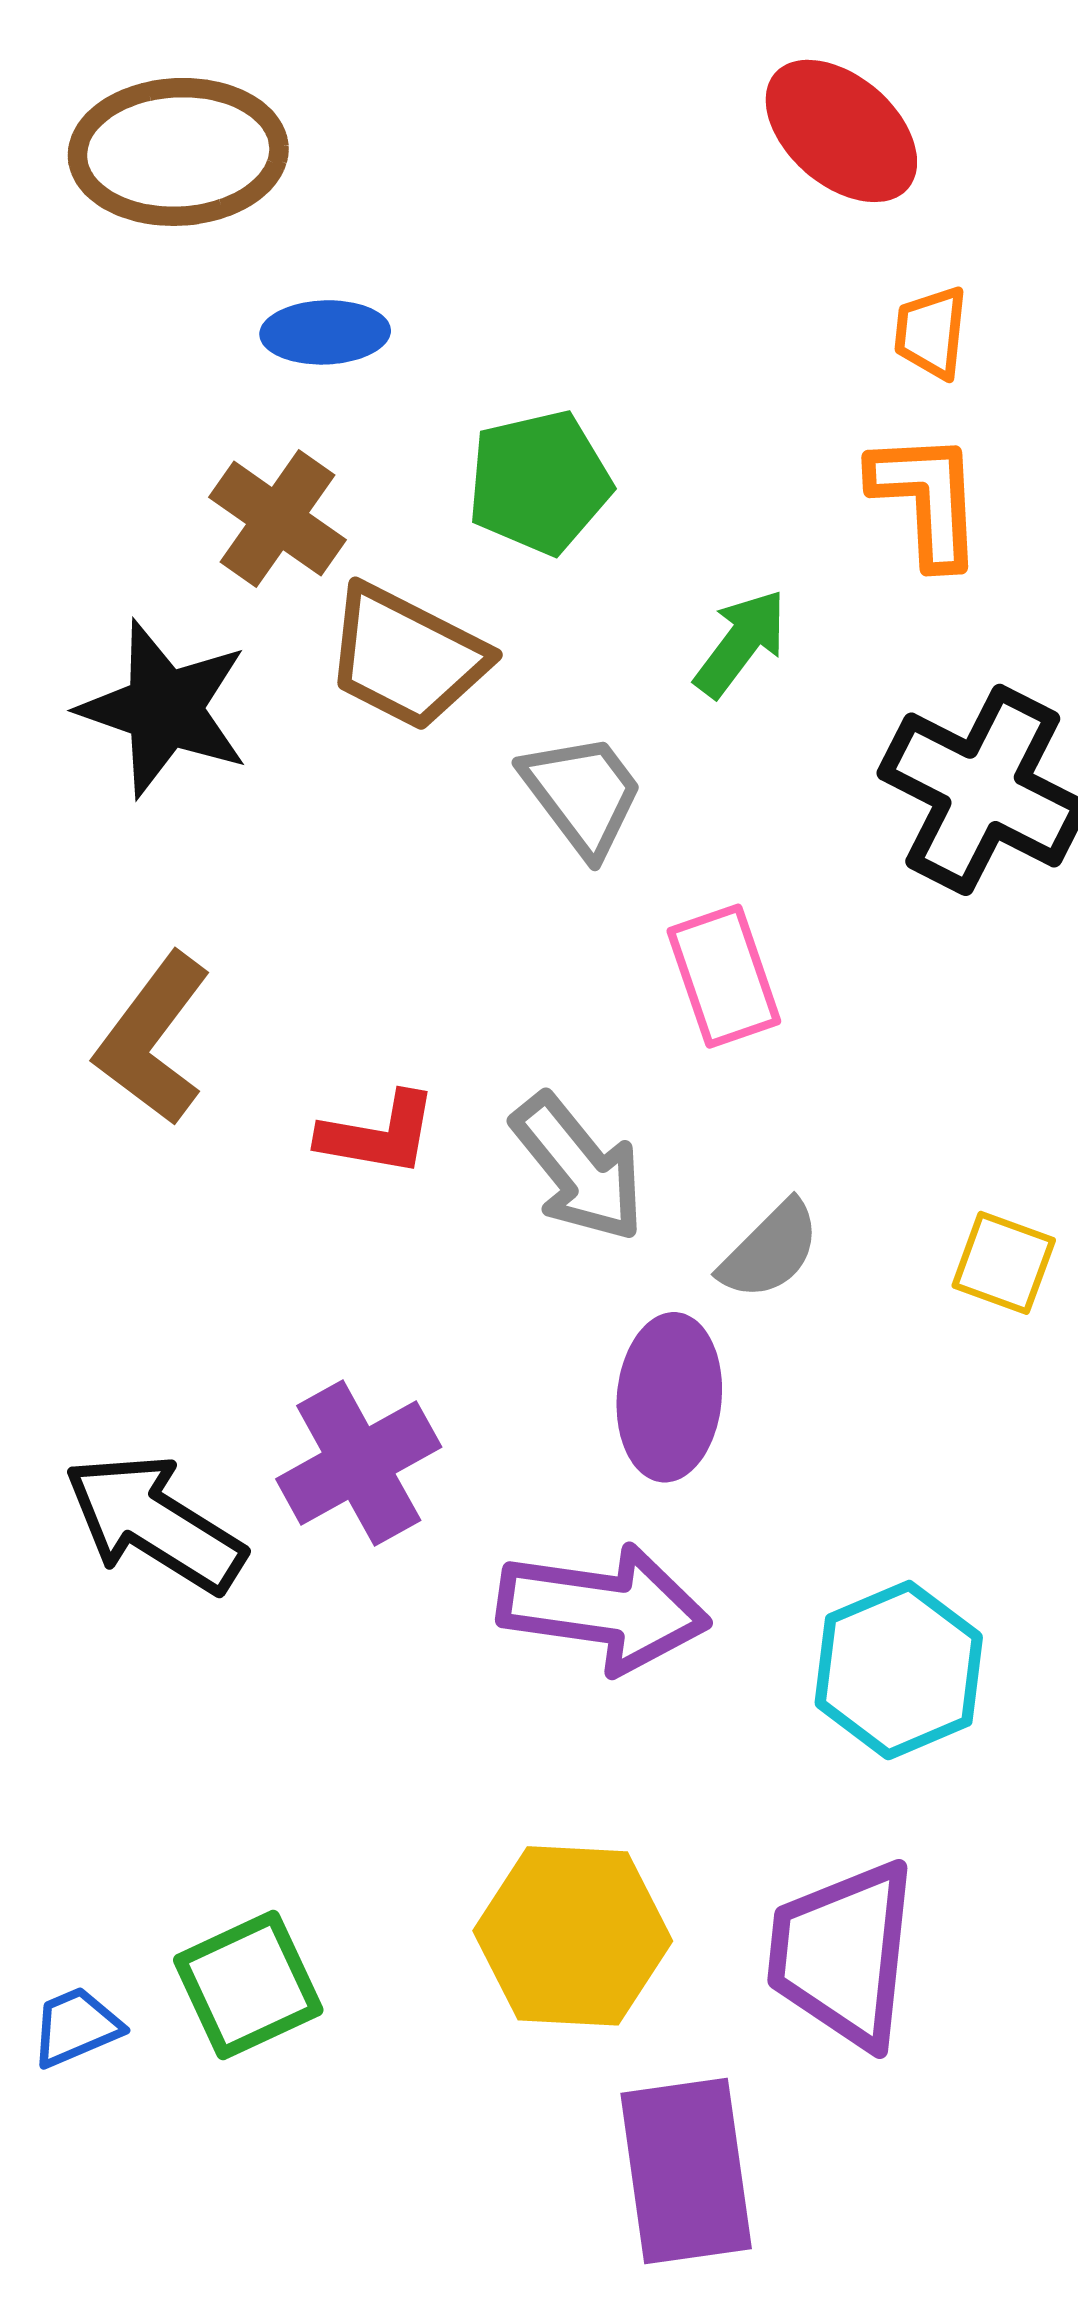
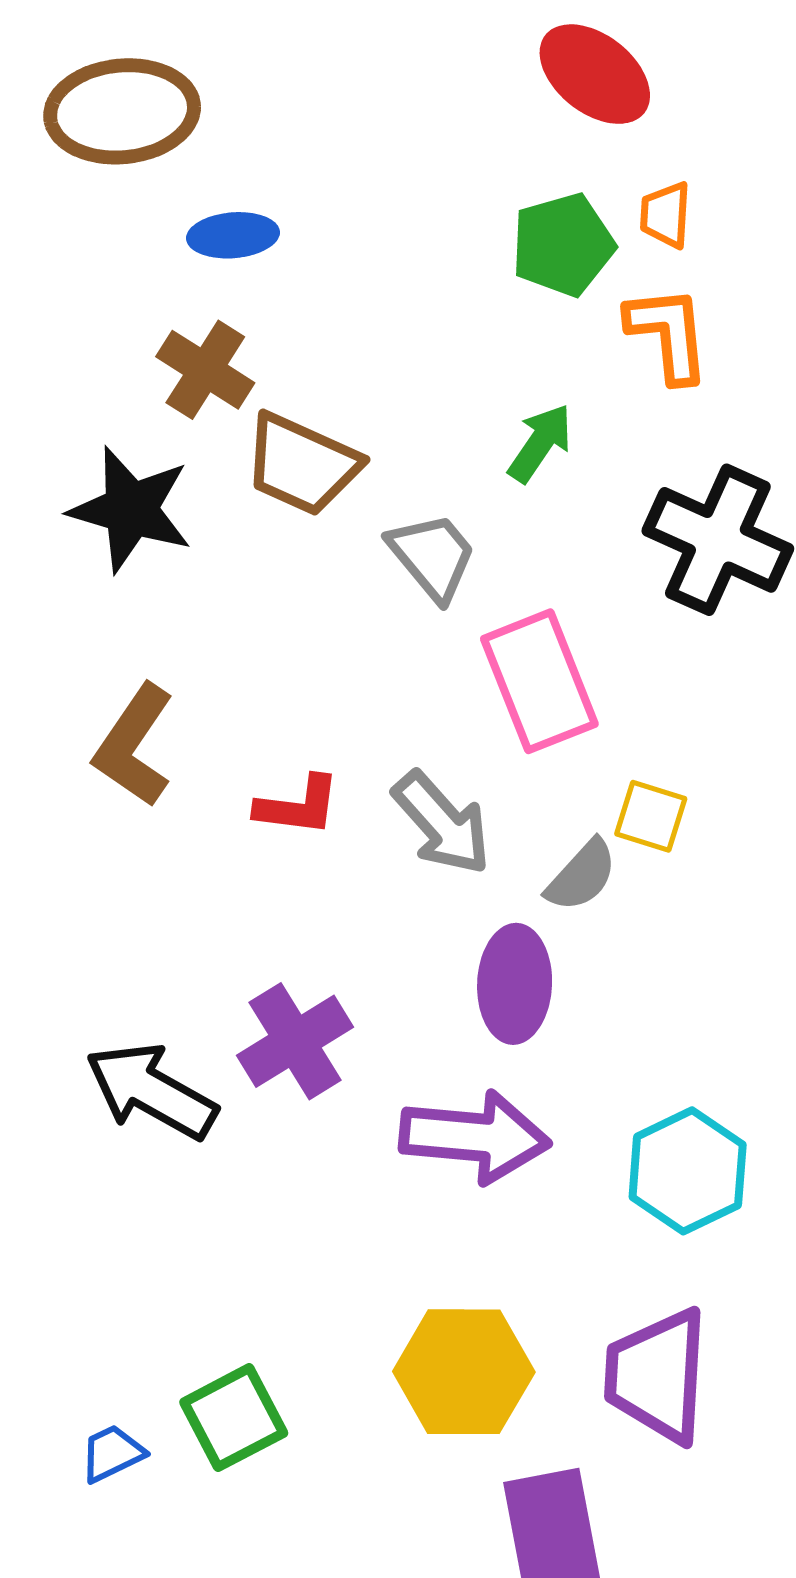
green pentagon: (539, 482) -> (563, 245), moved
pink rectangle: (724, 976) -> (539, 681), size x1.4
yellow square: (1004, 1263) -> (651, 816), moved

